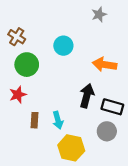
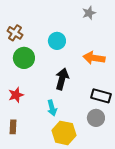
red star: (18, 95) -> (16, 95), moved
black arrow: (87, 96) -> (62, 79), moved
brown rectangle: (34, 120) -> (13, 127), moved

